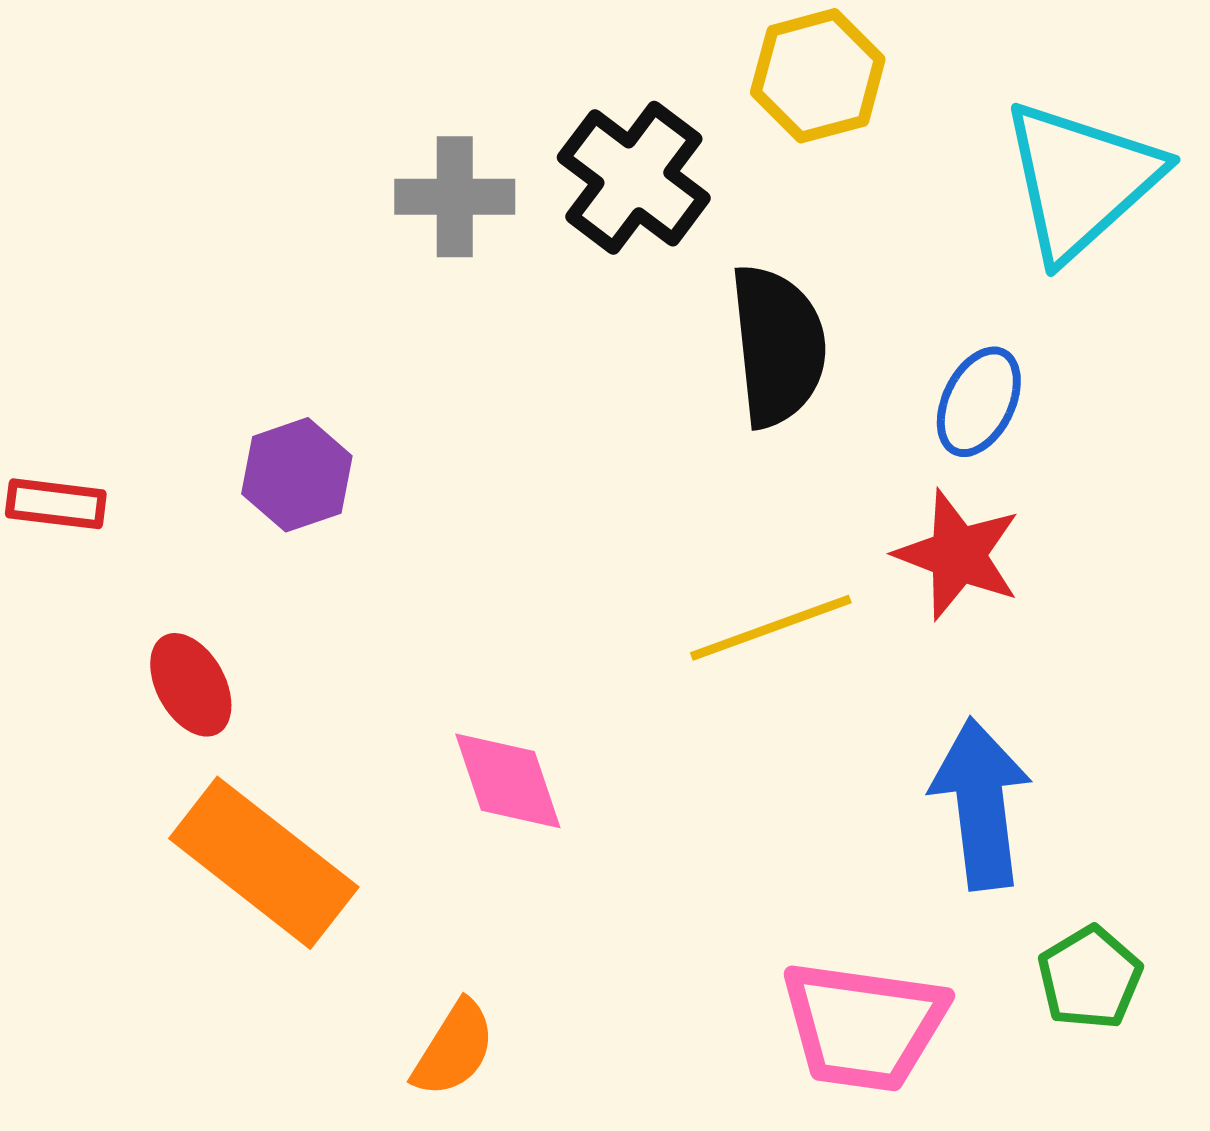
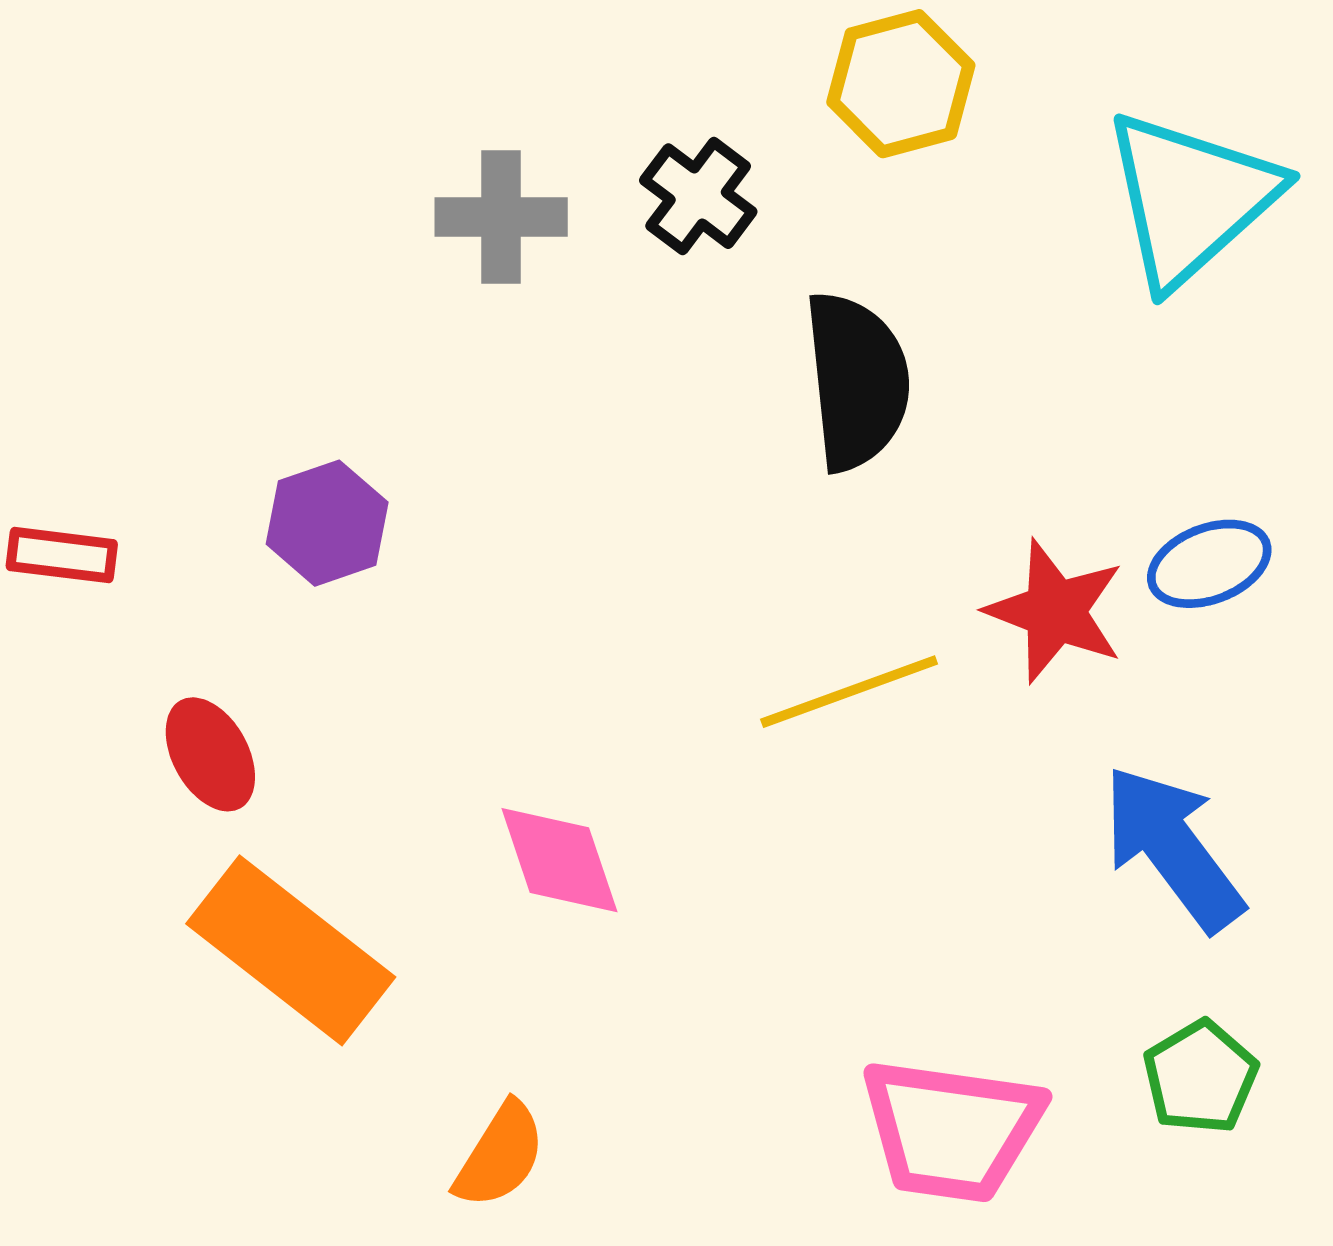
black cross: (634, 178) -> (698, 196), size x0.7
blue ellipse: (979, 402) -> (1209, 564), moved, turned 43
blue arrow: (981, 804) -> (1173, 848), moved, turned -30

